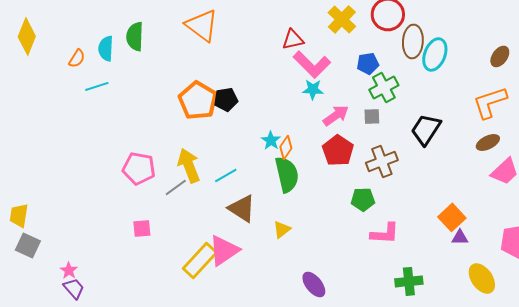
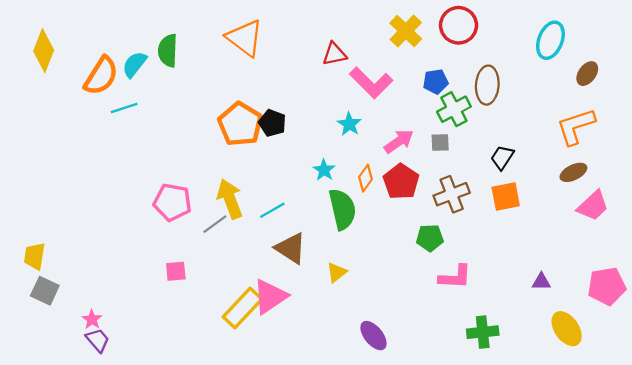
red triangle: (293, 39) -> (334, 54), moved
brown ellipse: (413, 41) -> (487, 85), moved
cyan semicircle: (106, 48) -> (134, 64), turned 35
cyan ellipse: (435, 54) -> (550, 40), moved
orange semicircle: (77, 58) -> (101, 76), size x1.8
cyan star: (313, 89) -> (349, 124), moved, turned 30
black pentagon: (226, 99) -> (272, 123), turned 30
black trapezoid: (426, 129) -> (502, 157), size x0.7
orange diamond: (286, 147) -> (365, 178), moved
orange square: (452, 217) -> (506, 197), moved, turned 32

